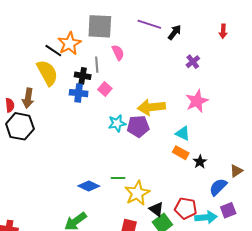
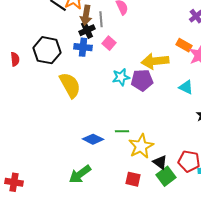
yellow semicircle: (47, 73) -> (70, 85), moved
black cross: (83, 76) -> (87, 30), turned -35
brown arrow: (28, 98) -> (86, 15), moved
black hexagon: (20, 126) -> (47, 50), moved
orange rectangle: (181, 153) -> (184, 45), moved

